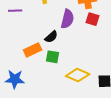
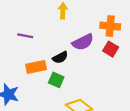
purple line: (15, 11) -> (25, 36), moved
purple semicircle: (67, 19) -> (83, 42), turned 36

